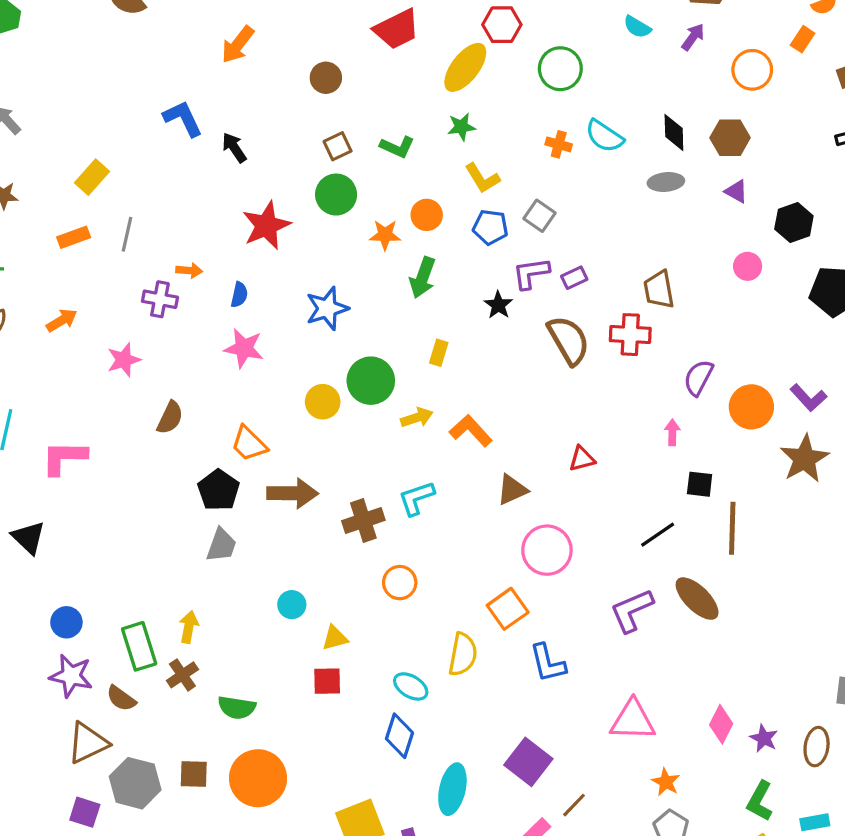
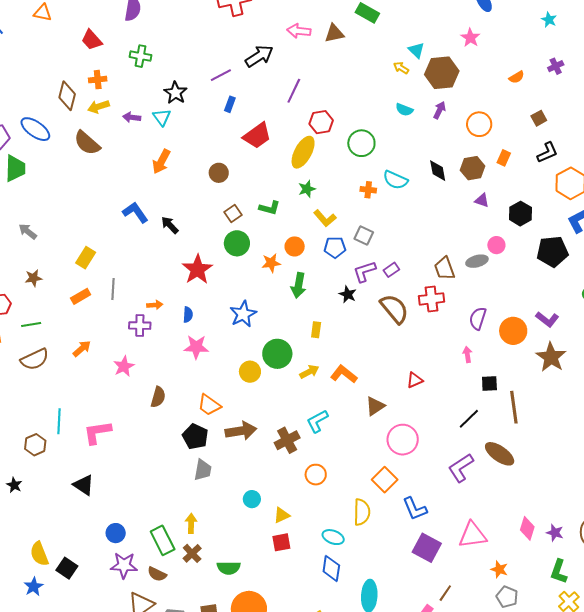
orange rectangle: (803, 39) -> (504, 158), moved
gray ellipse: (666, 182) -> (477, 261), moved
purple square: (528, 762) -> (427, 548), moved

